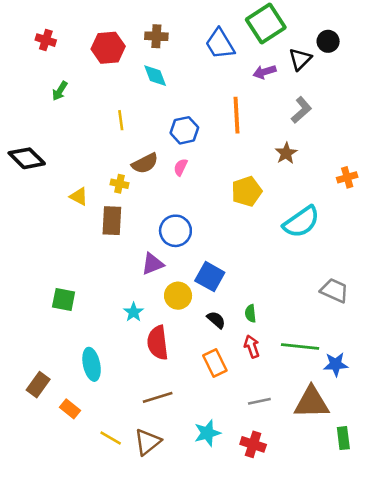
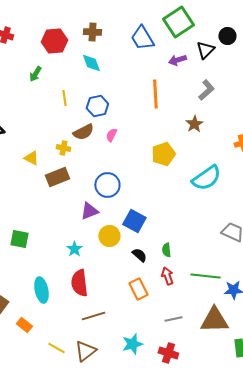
green arrow: (60, 91) -> (35, 74), moved
blue hexagon: (184, 130) -> (97, 106), moved
brown rectangle: (112, 221) -> (57, 177), turned 65
red semicircle: (158, 343) -> (79, 283), moved

